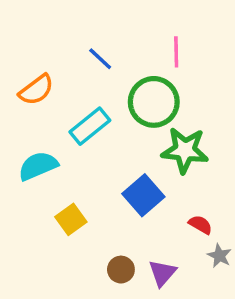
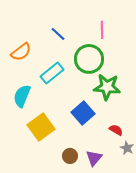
cyan semicircle: (38, 166) -> (22, 96), turned -45
yellow square: (71, 219) -> (41, 127), size x1.5

